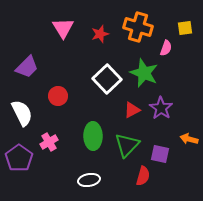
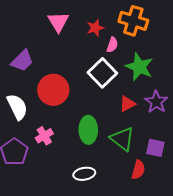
pink semicircle: (166, 48) -> (112, 45), moved
red circle: (58, 96) -> (53, 90), size x1.6
green triangle: (127, 145) -> (122, 139), turned -36

